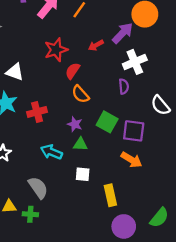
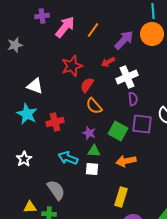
purple arrow: (123, 33) -> (124, 40), moved
white cross: (135, 62) -> (127, 77), moved
purple square: (134, 131) -> (142, 124), moved
orange arrow: (131, 160) -> (126, 161), moved, turned 138
white square: (83, 174) -> (92, 169), moved
yellow rectangle: (110, 195) -> (121, 197), turned 30

